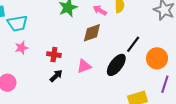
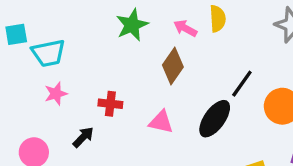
brown diamond: (92, 33) -> (173, 66), turned -35
pink triangle: (84, 66) -> (161, 122), turned 35
black arrow: (56, 76) -> (83, 137), moved

